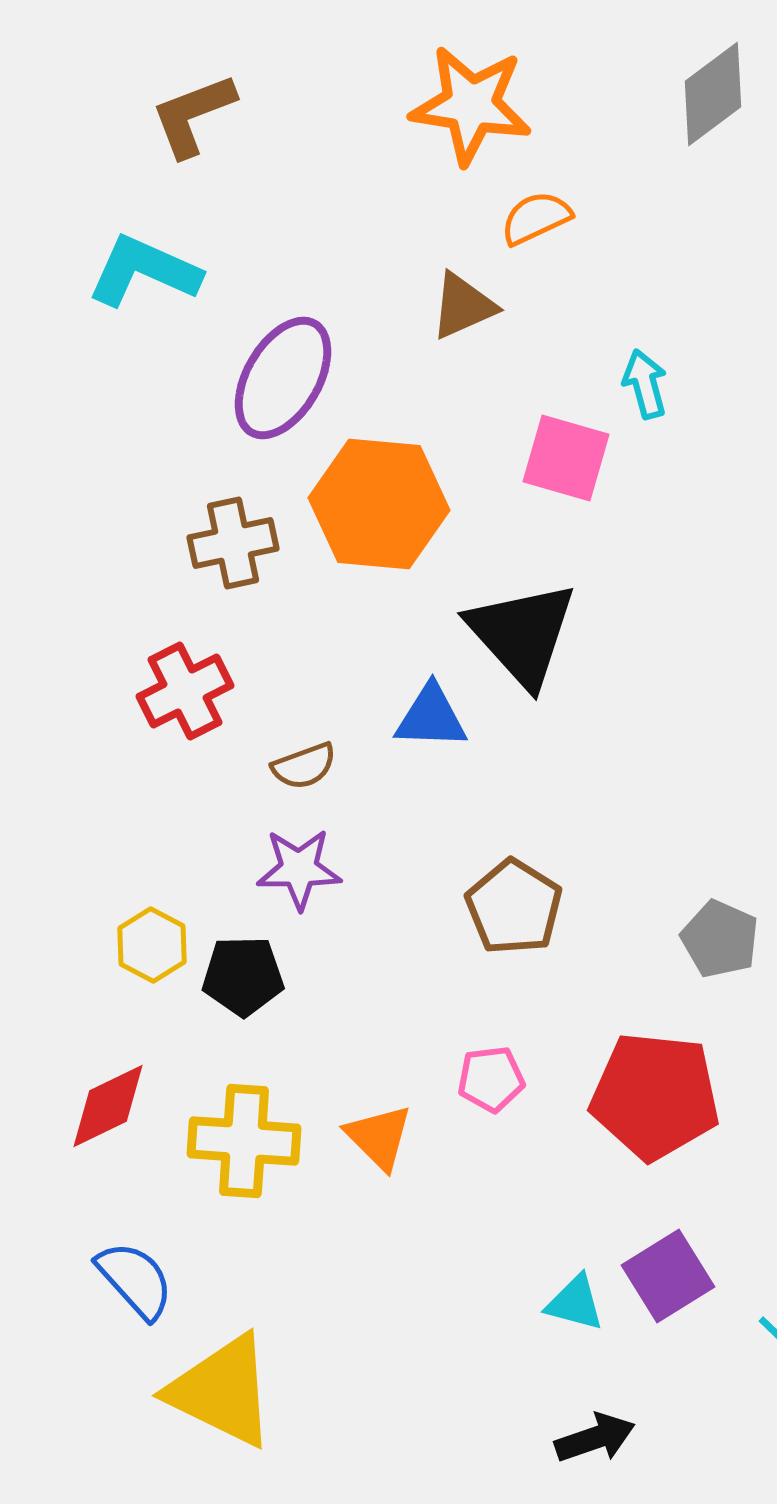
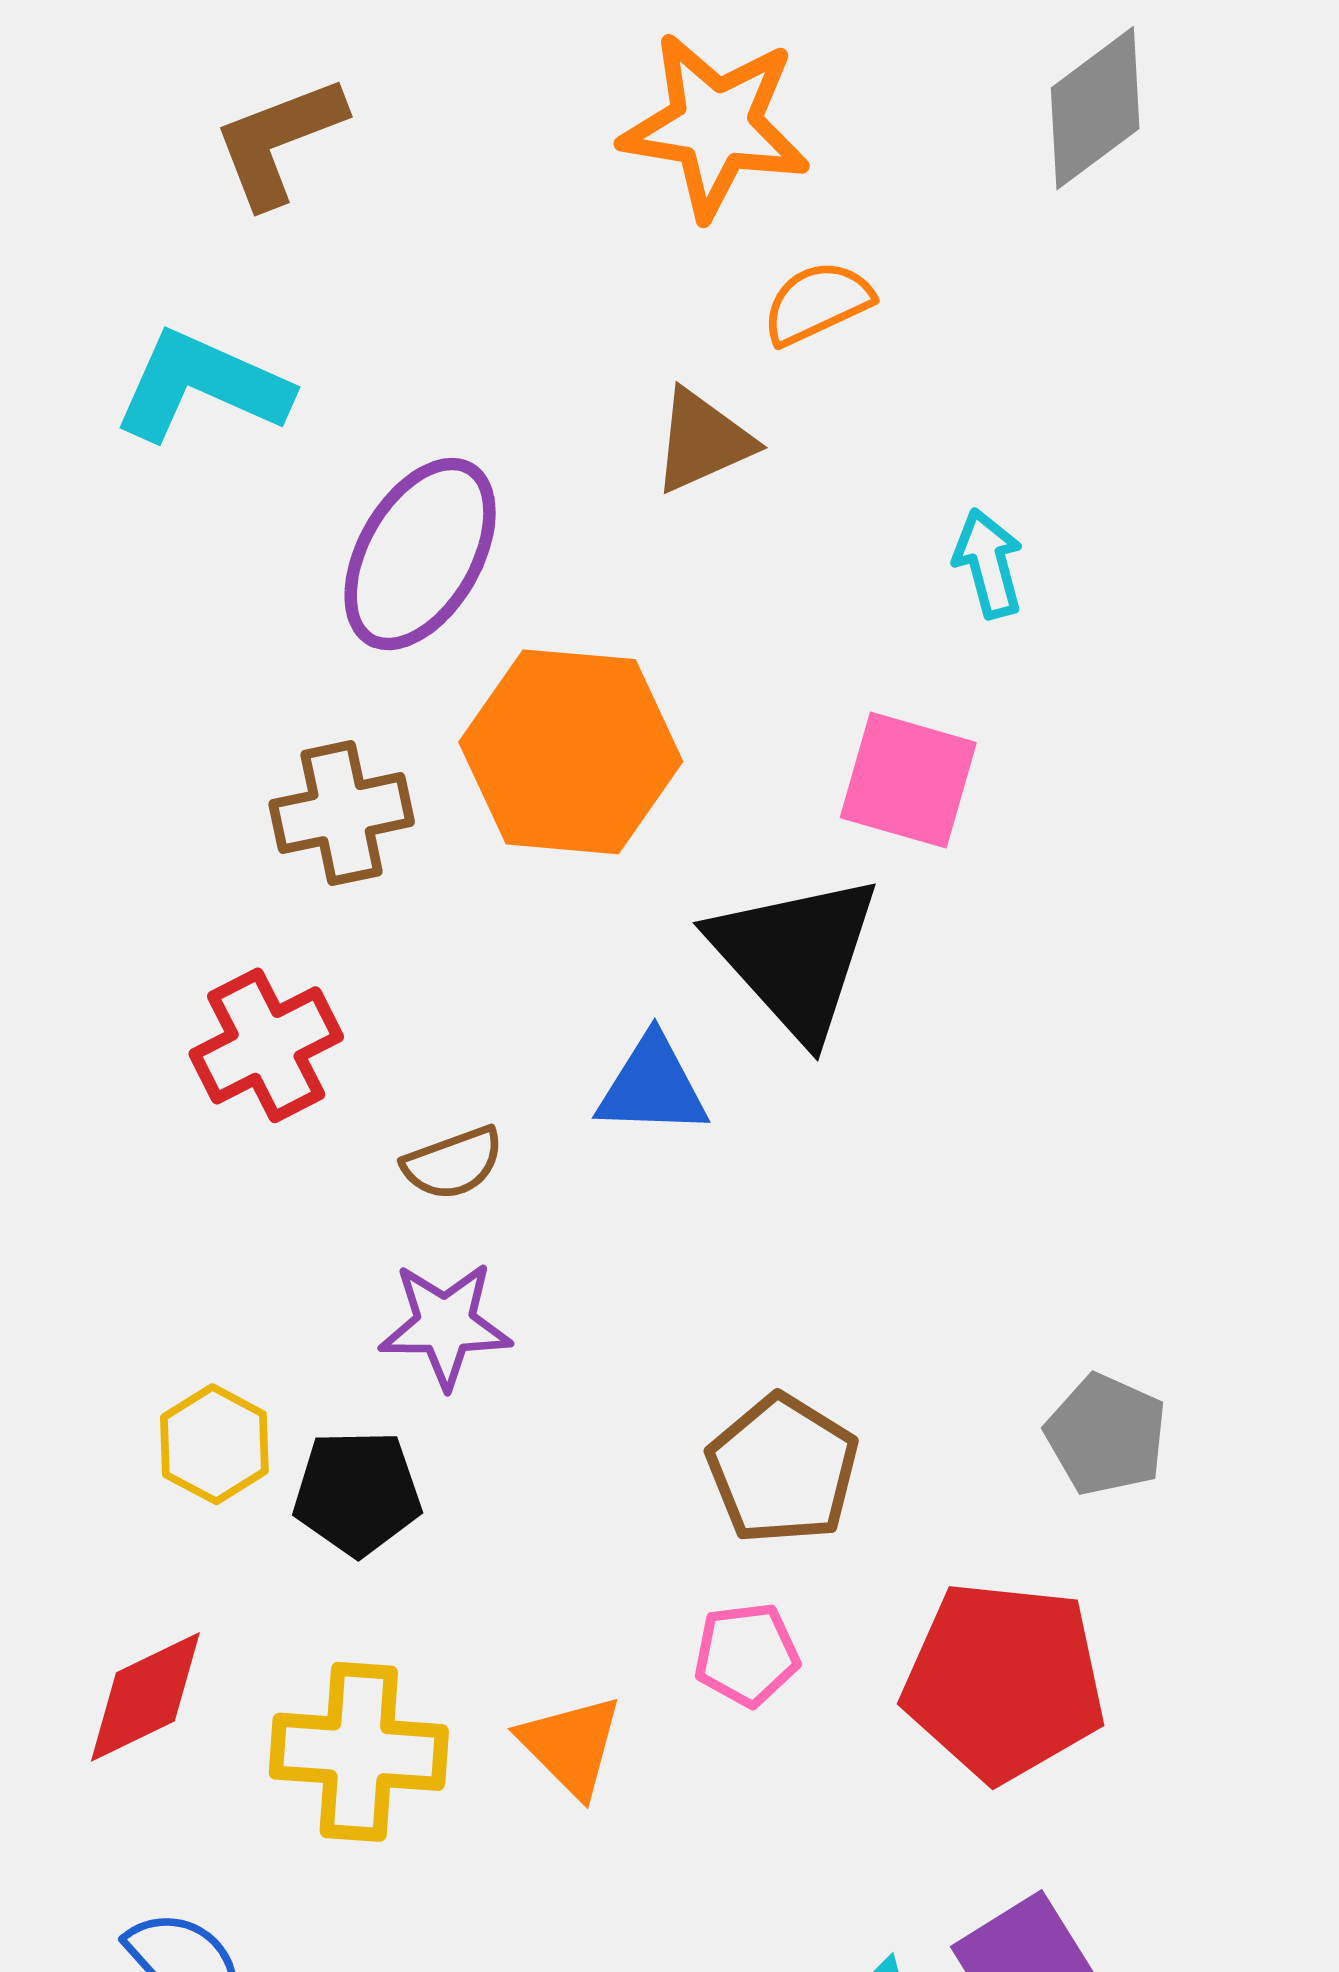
pink square: (566, 458) -> (908, 780), moved
brown pentagon: (514, 907) -> (783, 1469), moved

